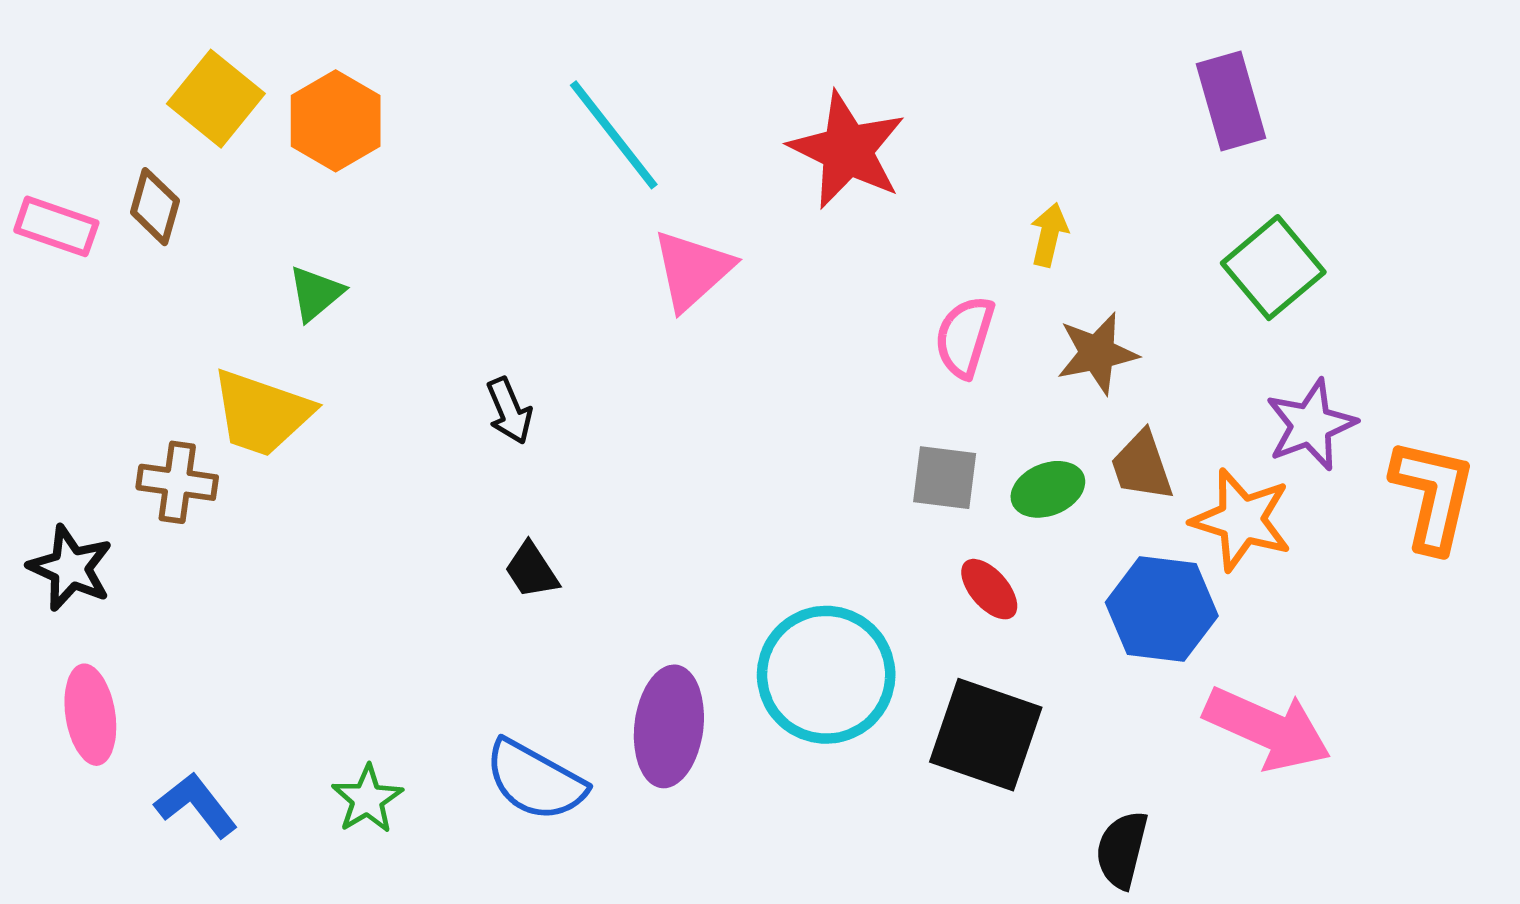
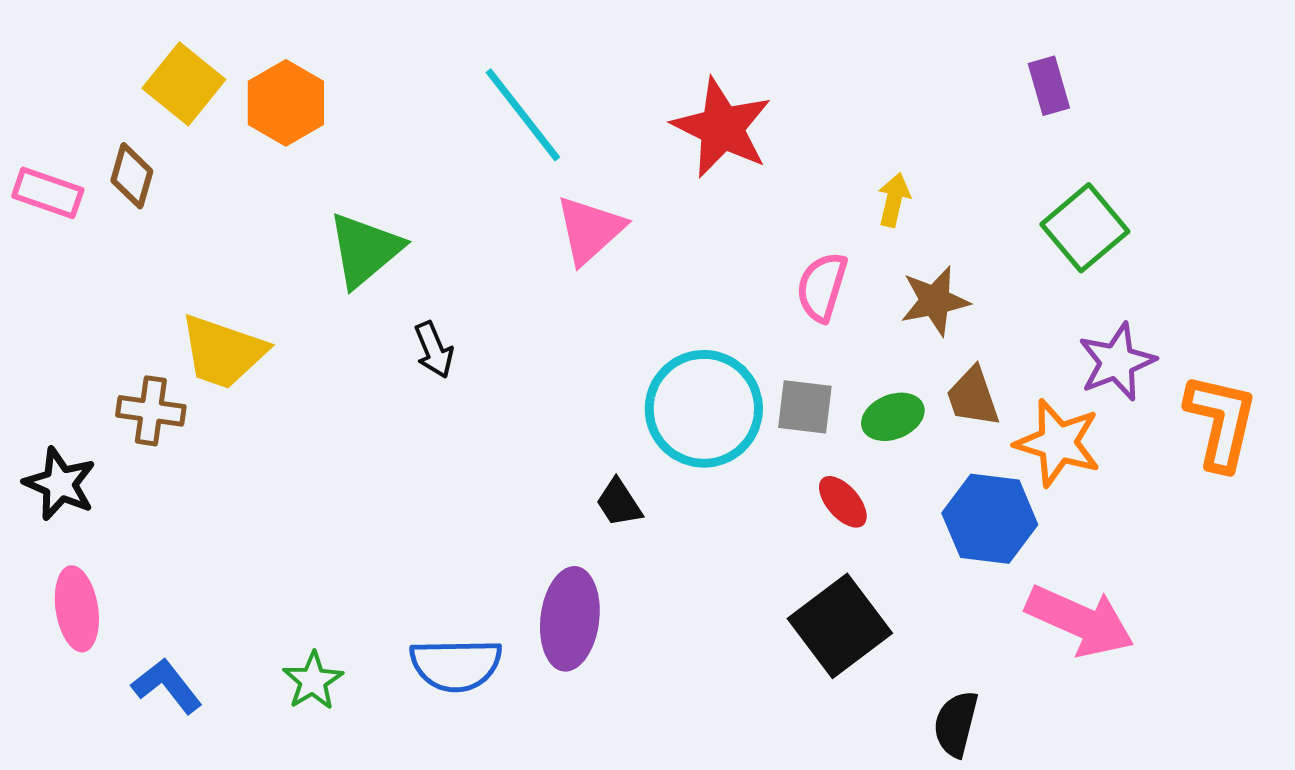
purple rectangle: (1231, 101) -> (1049, 86), size x0.7
green triangle: (316, 293) -> (365, 250), moved, size x1.6
black trapezoid: (532, 570) -> (619, 503), moved
cyan circle: (826, 675) -> (704, 409), moved
black square: (986, 735) -> (840, 626), turned 34
blue semicircle: (535, 780) -> (456, 665), turned -30

